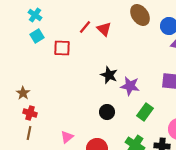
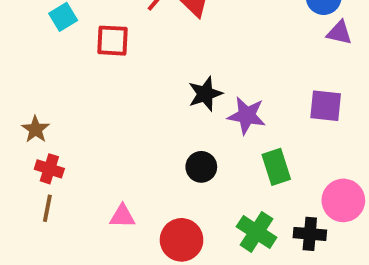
black star: (109, 75) -> (205, 94), turned 30
green rectangle: (145, 112) -> (276, 167), turned -54
pink triangle: (67, 137) -> (122, 216), turned 40

